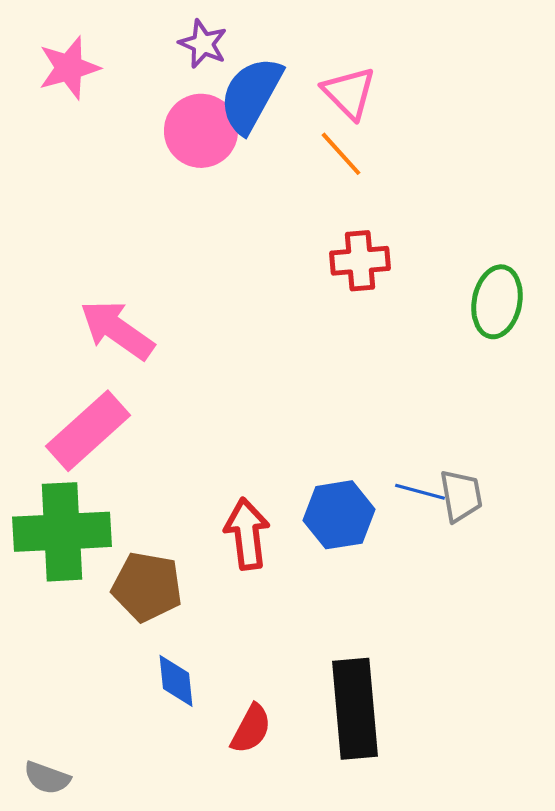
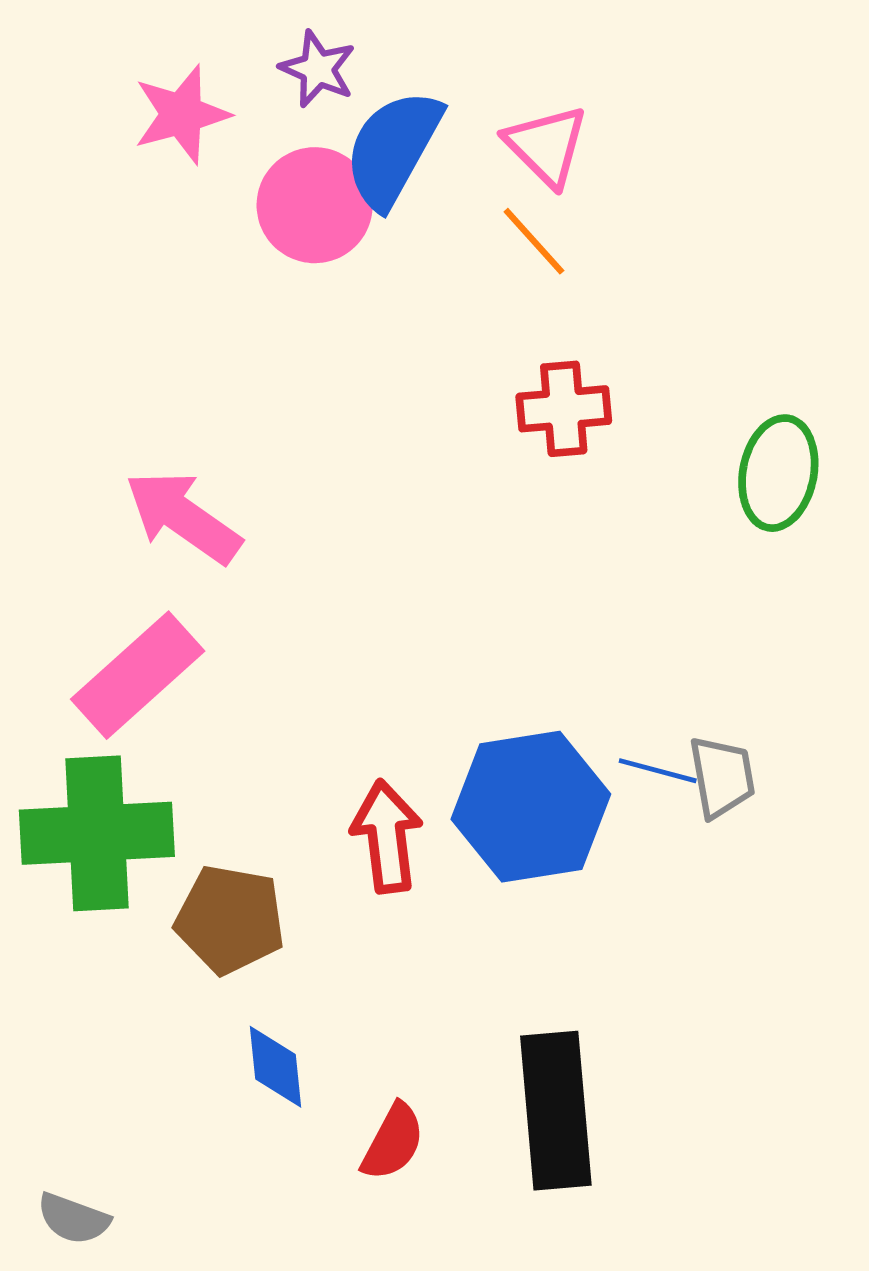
pink star: (69, 68) -> (182, 114), moved
blue hexagon: (339, 515) -> (531, 807), size x1.4

